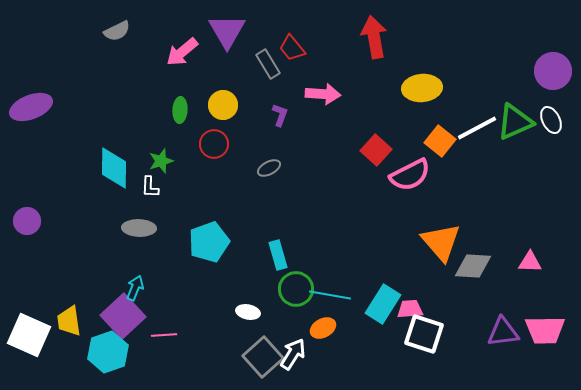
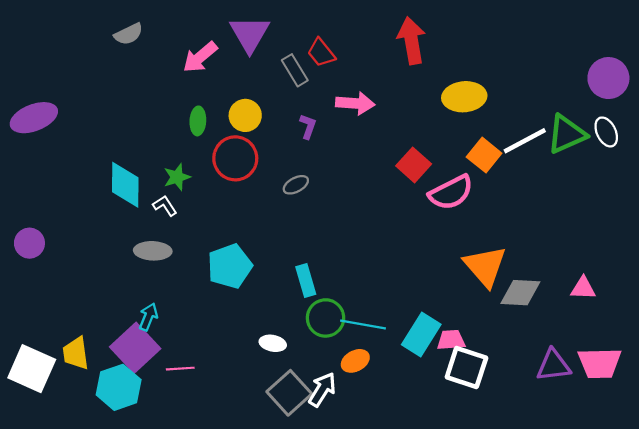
red circle: (214, 144) -> (235, 158), size x1.4
white L-shape: (150, 187) -> (165, 206), turned 145

